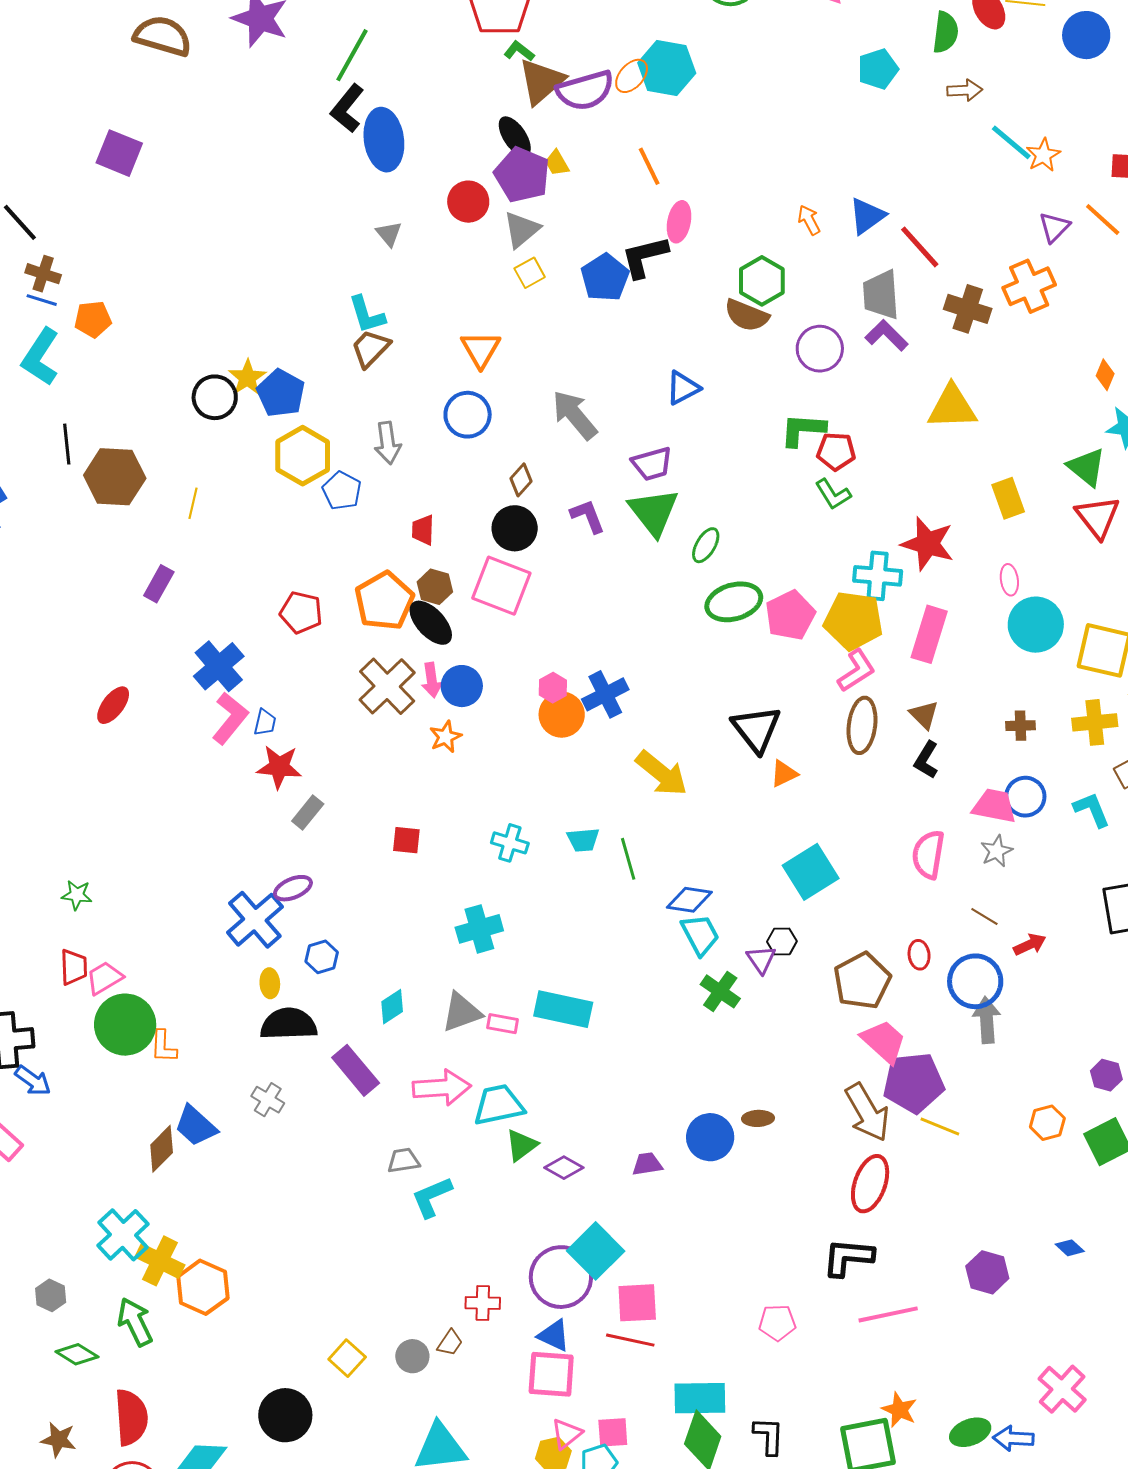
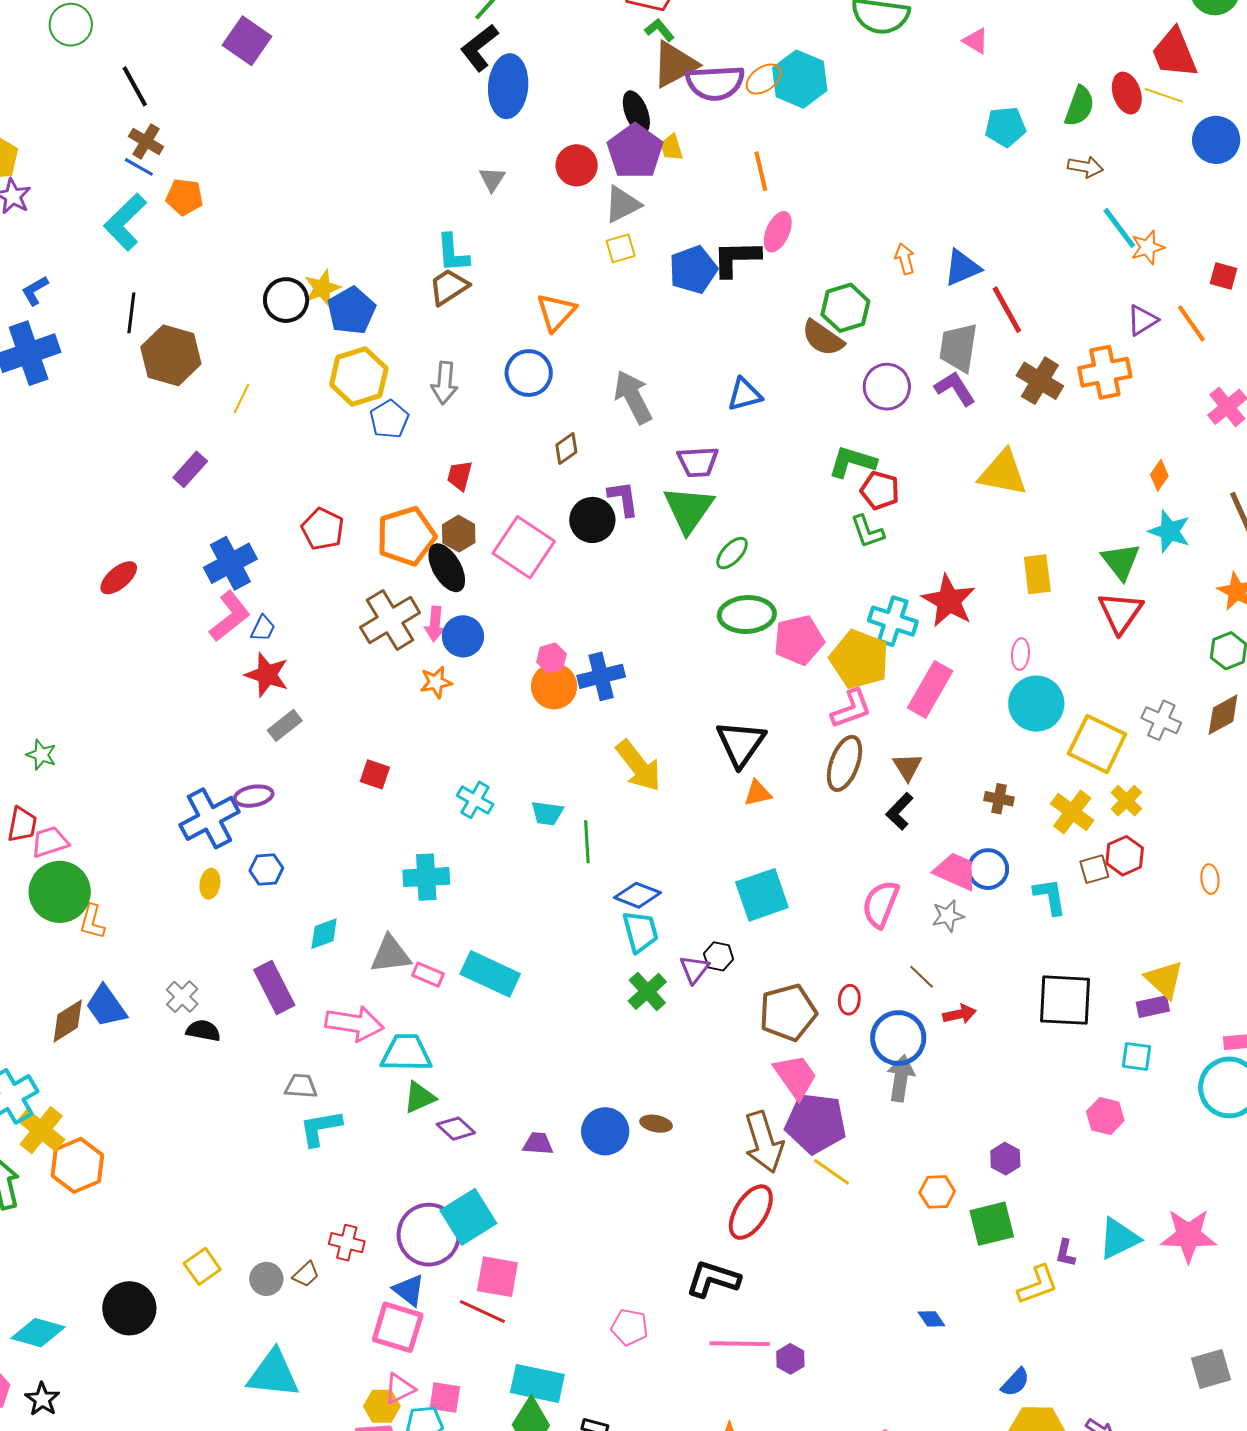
black circle: (515, 528) -> (592, 520), moved
yellow cross: (1095, 722) -> (1072, 812), turned 30
black semicircle: (289, 1024) -> (203, 1031), moved, size x0.6
purple hexagon: (987, 1272) -> (790, 1359), moved, size x0.7

